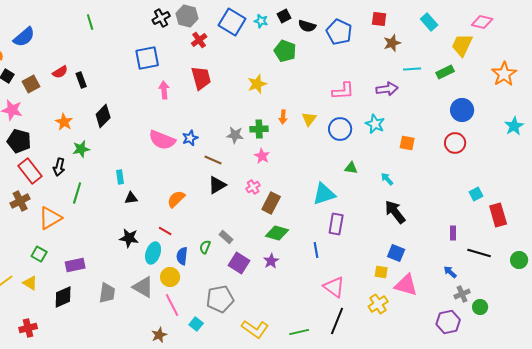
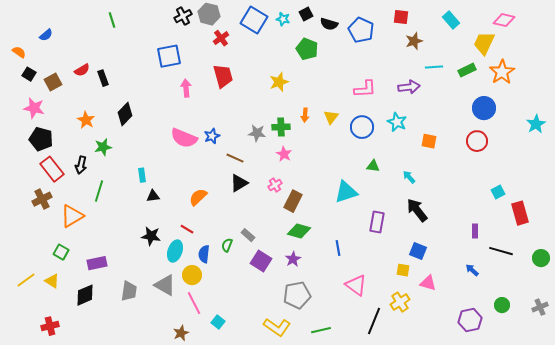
blue semicircle: (24, 37) -> (46, 35), size x0.6
orange star: (504, 74) -> (502, 72), moved
purple rectangle: (336, 224) -> (377, 222), moved
pink triangle: (406, 285) -> (428, 283), size x0.7
gray cross: (462, 294) -> (540, 307), moved
gray pentagon: (220, 299) -> (297, 295), moved
black line: (337, 321) -> (374, 321), moved

